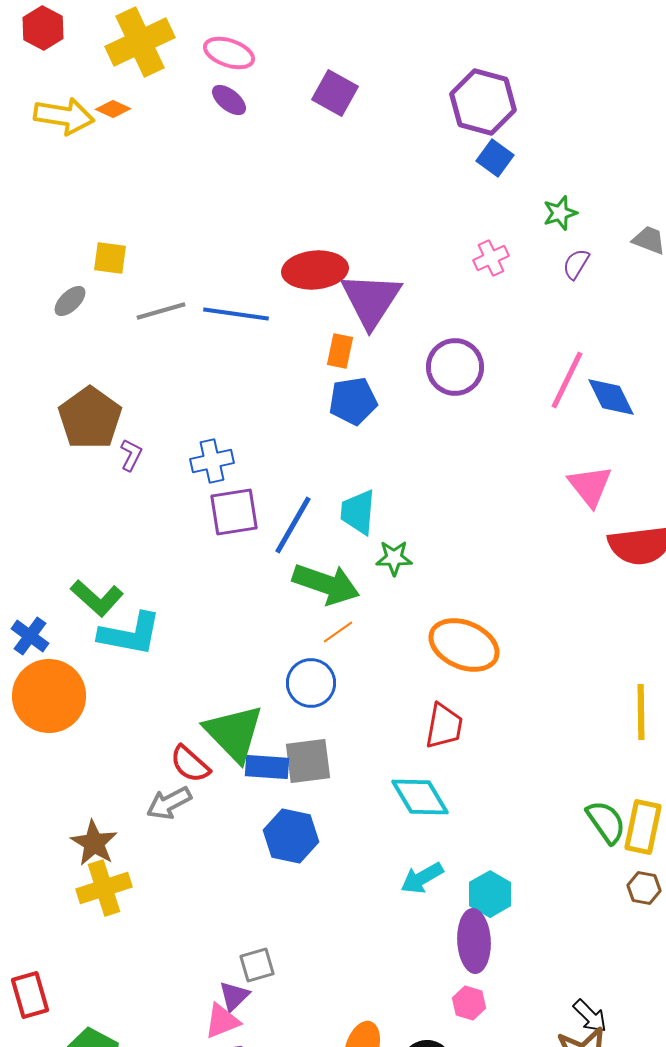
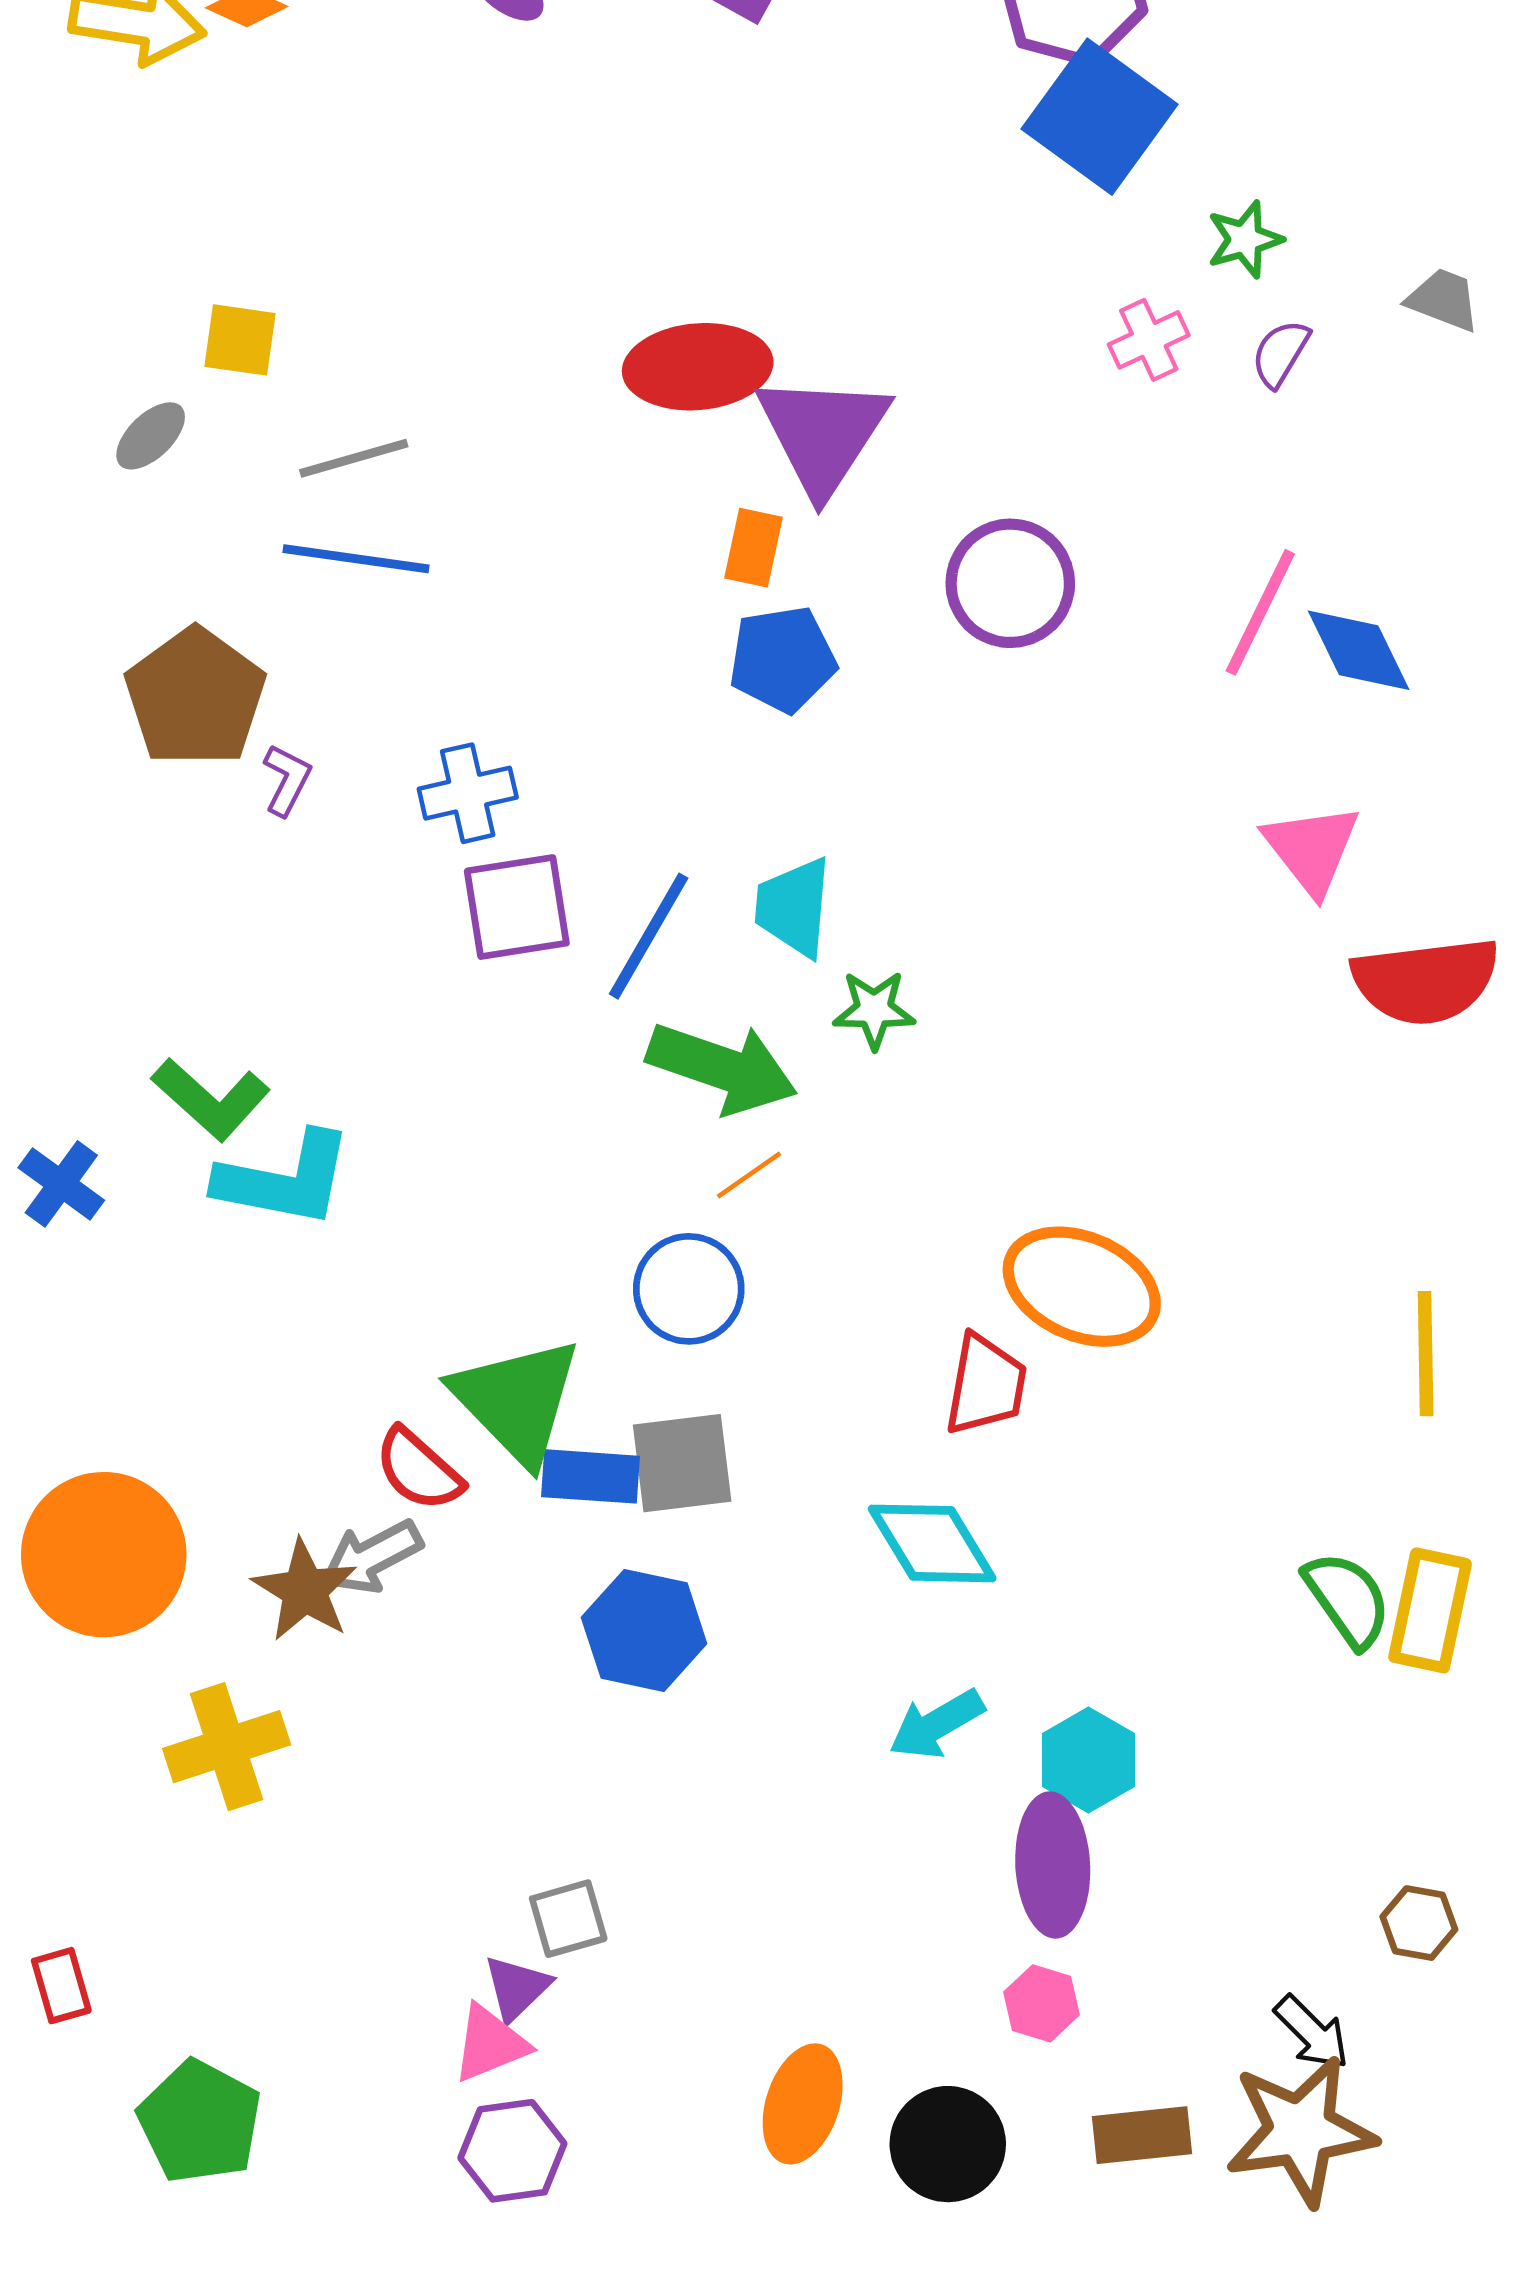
blue square: (495, 158) -> (1100, 117), size x1.8
pink cross: (491, 258) -> (1149, 340), moved
blue line: (236, 314) -> (356, 559), moved
orange ellipse: (464, 645) -> (1082, 1287), moved
orange circle: (49, 696) -> (104, 1555), moved
brown star: (94, 843) -> (305, 1590), moved
brown hexagon: (644, 888) -> (1419, 1923), moved
red rectangle: (30, 995) -> (61, 1986), size x0.7

